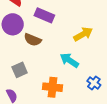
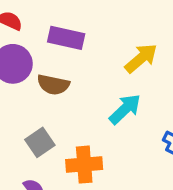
cyan arrow: (69, 60) -> (125, 109), turned 114
orange cross: (52, 87) -> (84, 165), moved

